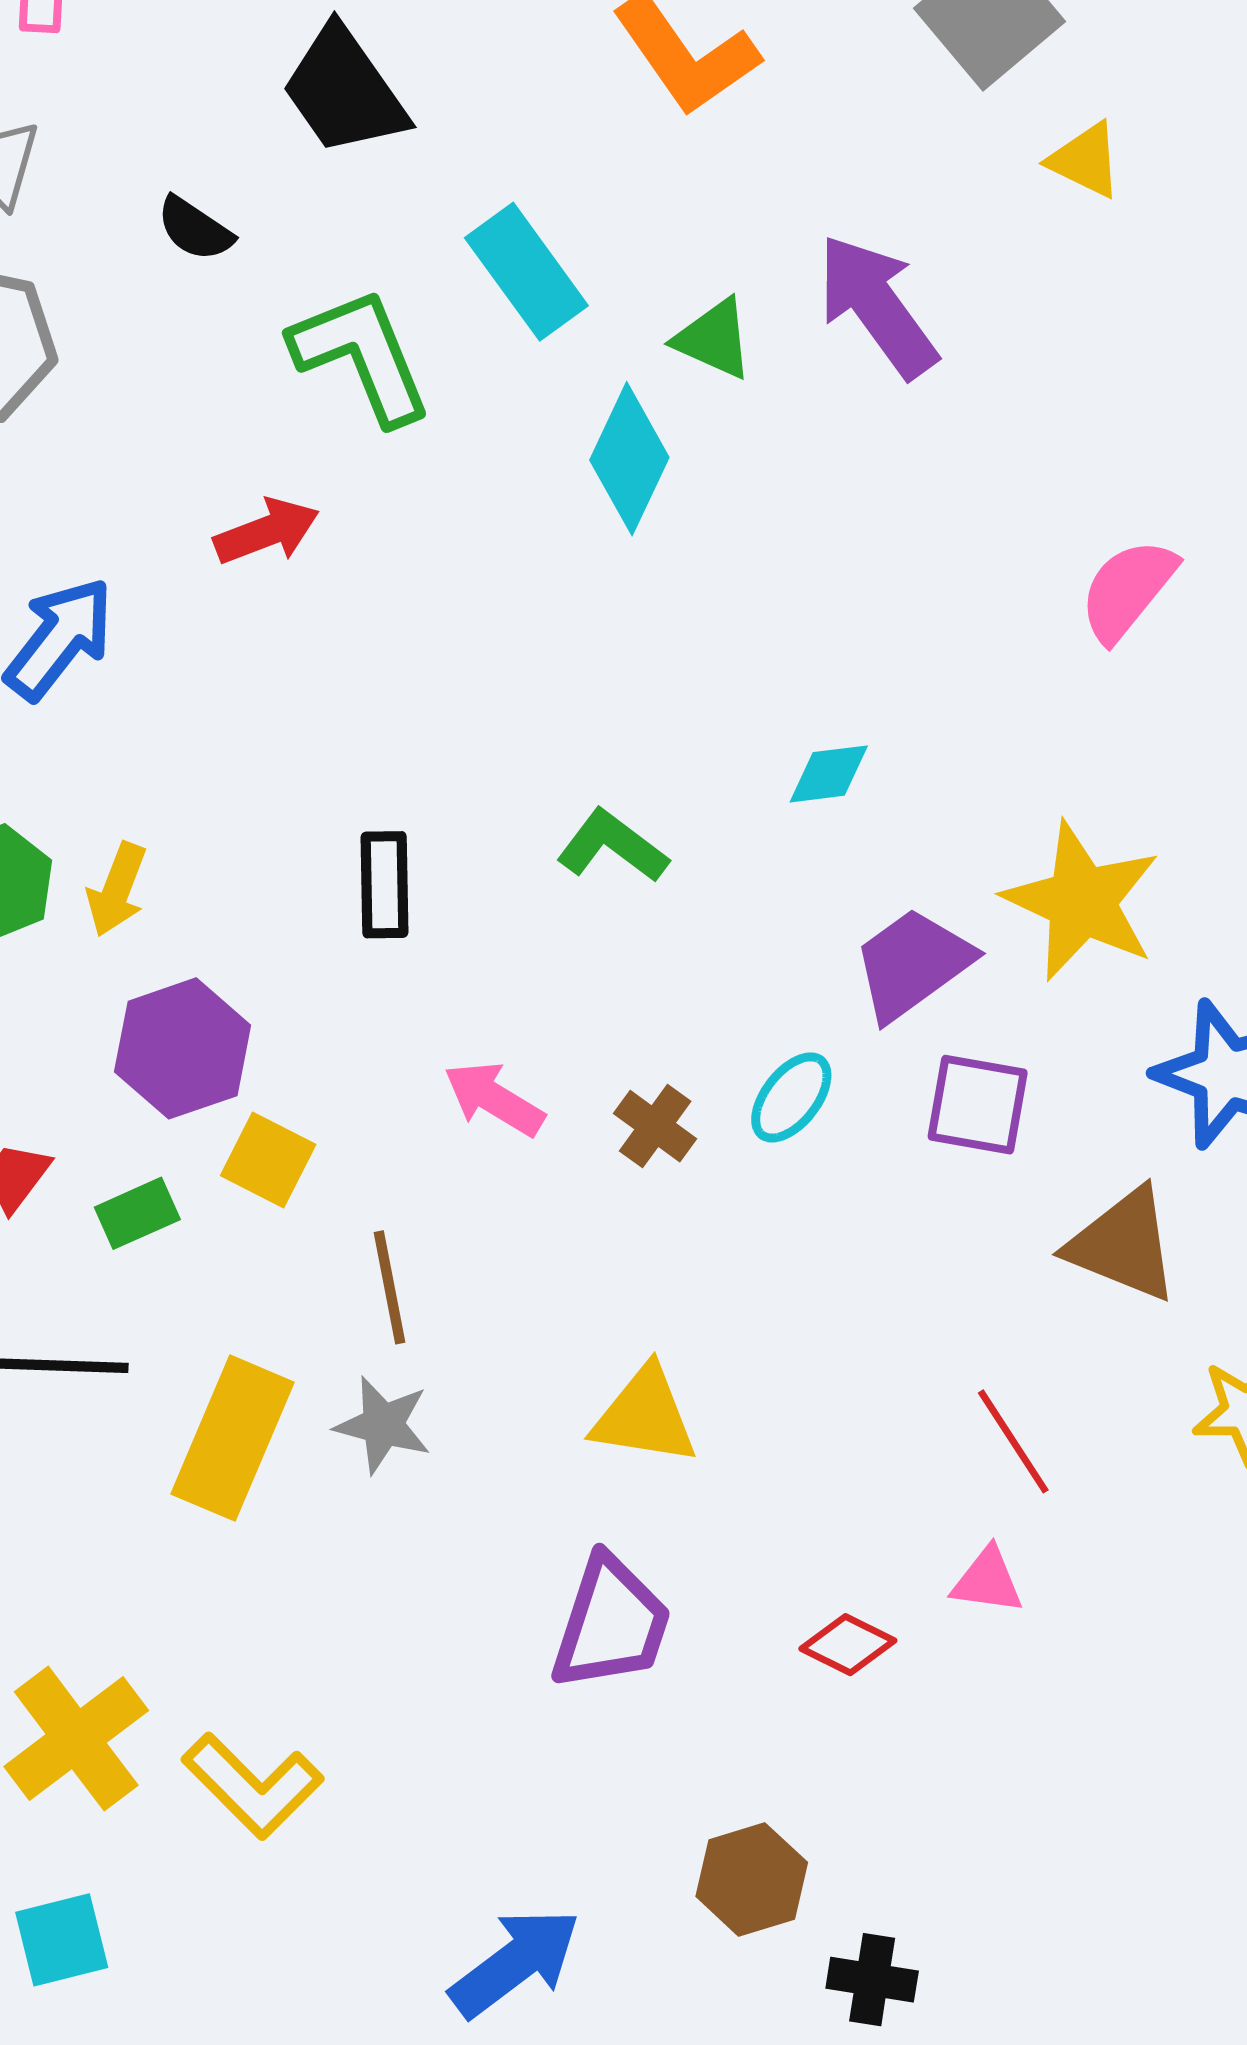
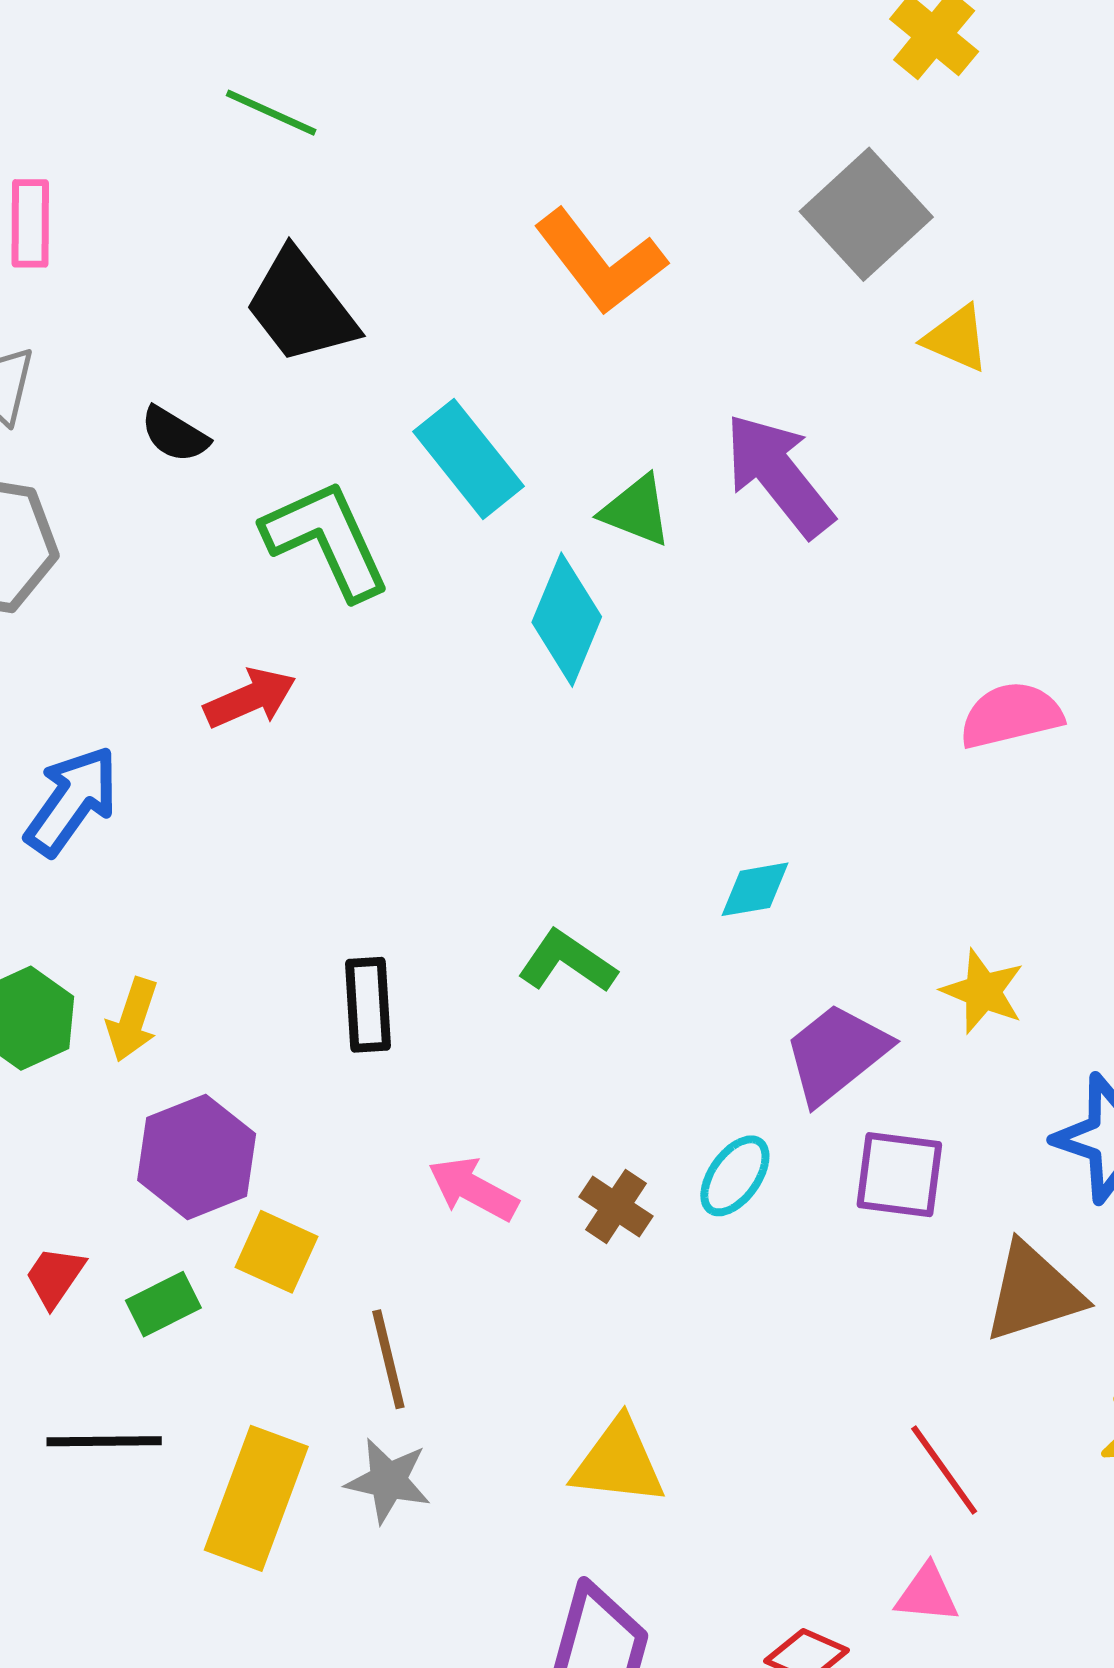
pink semicircle: (1128, 590) -> (1011, 715), turned 40
yellow star: (1082, 901) -> (983, 991), size x0.6
brown triangle: (1123, 1245) -> (1033, 1292), turned -37

